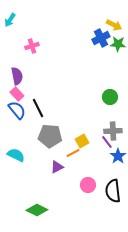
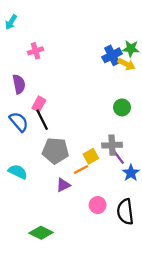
yellow arrow: (114, 25) -> (126, 64), moved
blue cross: (101, 38) -> (112, 55), moved
pink rectangle: (17, 94) -> (39, 104), moved, turned 72
gray cross: (113, 131) -> (112, 145), moved

